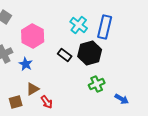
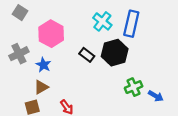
green cross: (97, 84) -> (134, 87), moved
brown triangle: (33, 89) -> (41, 87), moved
blue arrow: (122, 99) -> (156, 96), moved

